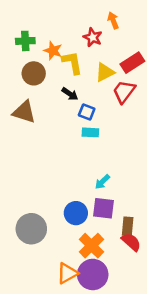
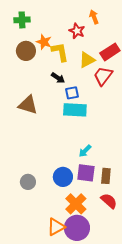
green cross: (25, 41) -> (22, 20), moved
brown circle: (34, 73) -> (26, 51), moved
brown triangle: (24, 112) -> (28, 105), moved
blue square: (87, 112) -> (72, 93), turned -32
cyan rectangle: (90, 132) -> (75, 110), size x1.6
brown rectangle: (128, 226) -> (106, 176), moved
gray circle: (31, 229) -> (28, 182), moved, size x0.6

